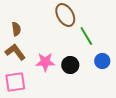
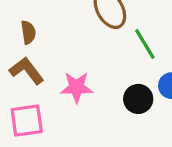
black circle: (70, 65) -> (138, 99), moved

